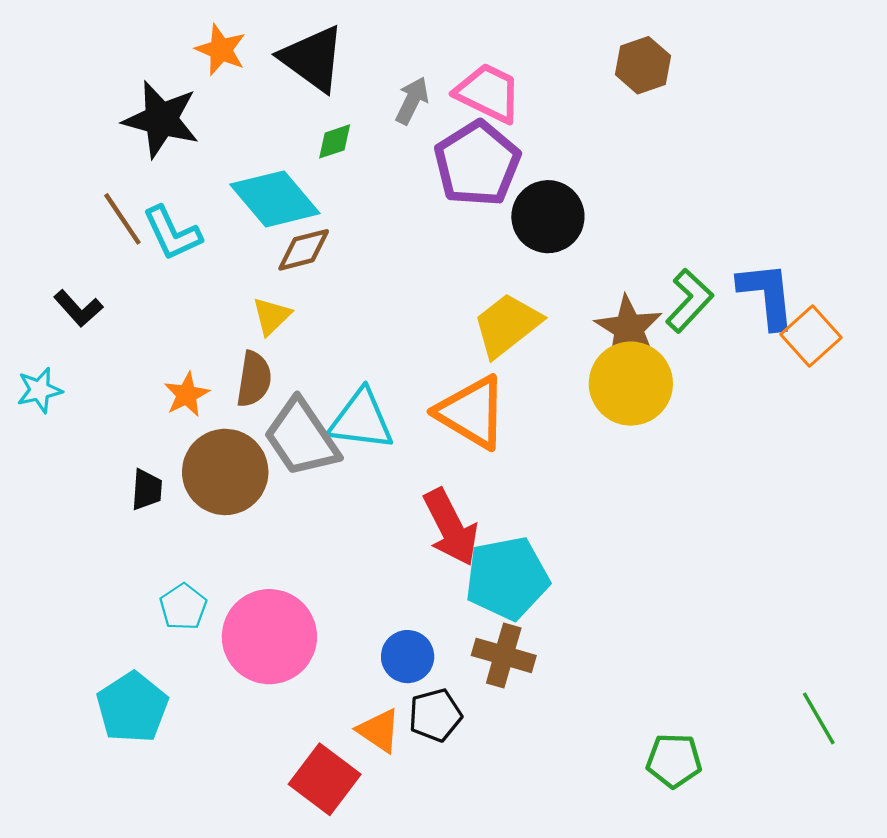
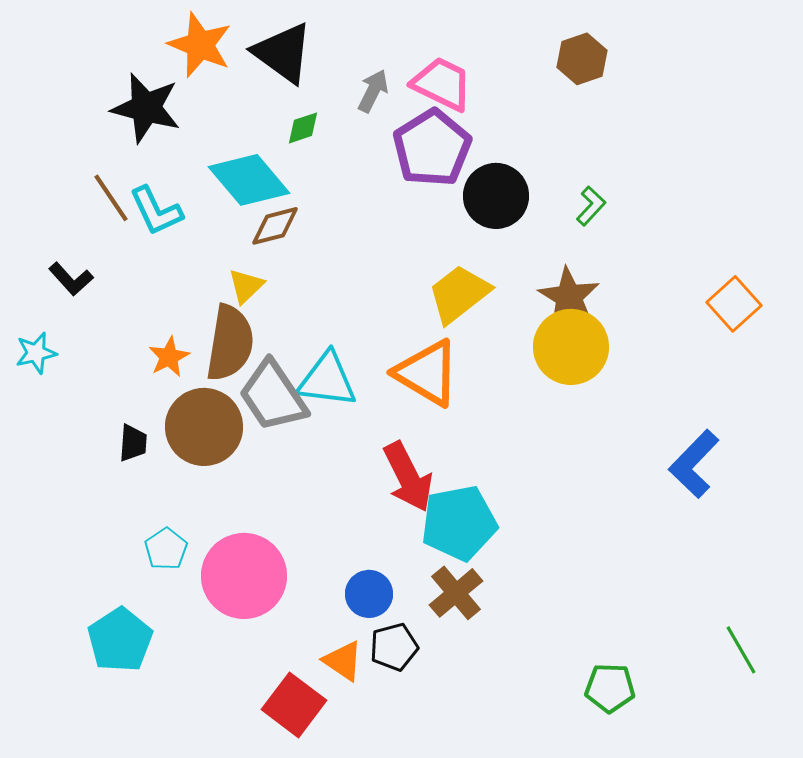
orange star: (221, 50) -> (200, 45), size x1.4
blue L-shape: (767, 295) -> (694, 464), moved, turned -130
green L-shape: (689, 301) -> (591, 206), moved, size x0.7
brown semicircle: (254, 379) -> (230, 343), size x1.5
brown cross: (504, 655) -> (456, 593), turned 34

